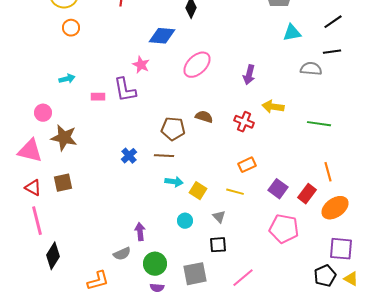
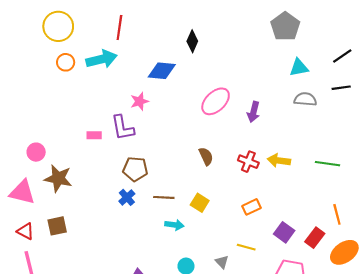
pink star: (141, 65) -> (140, 101), turned 30
pink ellipse: (197, 65) -> (216, 101), moved
gray semicircle: (311, 69) -> (305, 99), moved
cyan arrow: (67, 79) -> (102, 59), moved, size x1.8
yellow arrow: (273, 107) -> (279, 160), moved
brown semicircle: (204, 117) -> (206, 156), turned 48
brown pentagon: (173, 129) -> (135, 169), moved
yellow square: (198, 191) -> (200, 203), moved
yellow line: (235, 192) -> (246, 247), moved

